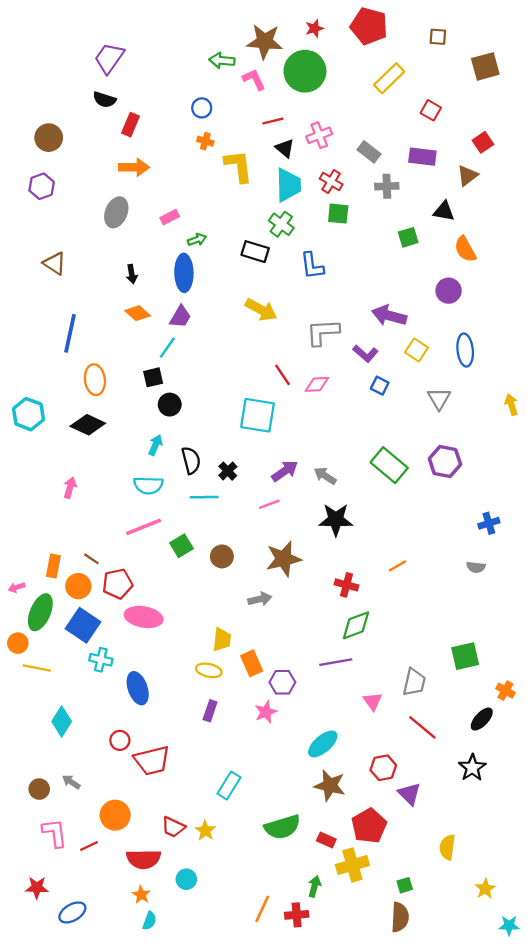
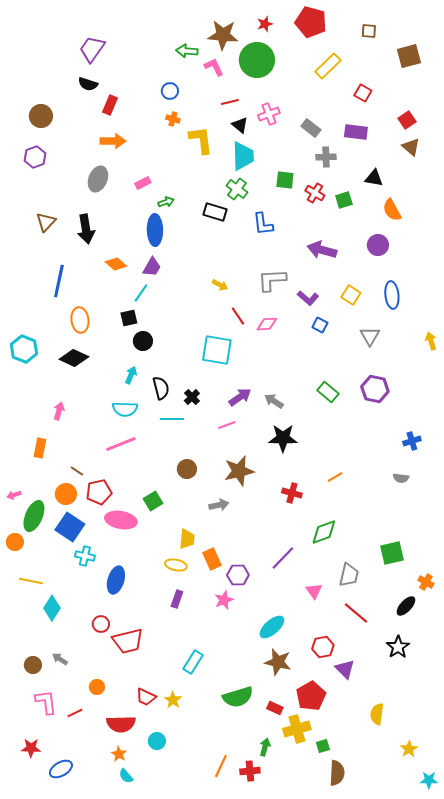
brown triangle: (468, 176) -> (411, 147), moved, turned -42
red cross: (331, 182) -> (315, 193), moved
brown triangle: (55, 263) -> (46, 222), turned 40
black arrow: (132, 274) -> (86, 229), moved, size x1.8
yellow arrow: (261, 310) -> (220, 285), moved, size x0.6
purple arrow: (389, 316) -> (322, 250), moved
green rectangle: (389, 465) -> (328, 392), size x0.7
green square: (182, 546) -> (153, 501), moved
orange rectangle: (53, 566) -> (40, 448), moved
green diamond: (356, 625) -> (324, 532), moved
purple line: (336, 662) -> (283, 558), turned -36
yellow line: (37, 668) -> (31, 581), moved
blue ellipse: (138, 688) -> (116, 580), turned 36
orange circle: (115, 815) -> (97, 687), size x0.6
green square: (405, 885) -> (323, 746), moved
cyan semicircle: (150, 921) -> (126, 776), turned 119

